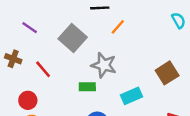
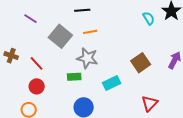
orange line: (118, 27) -> (90, 32), moved, turned 40
purple line: (30, 28) -> (31, 19), moved
red circle: (28, 100) -> (37, 86), moved

